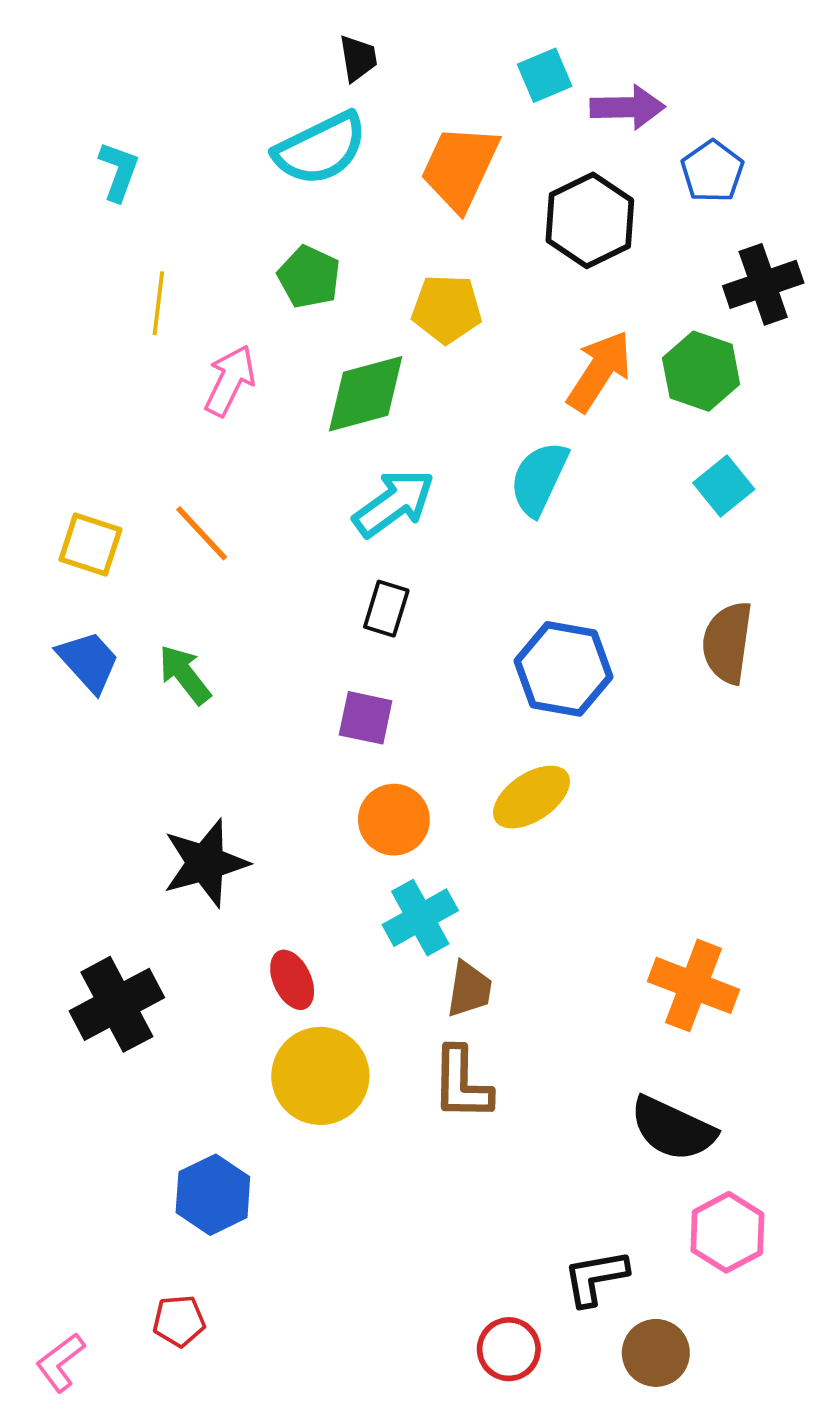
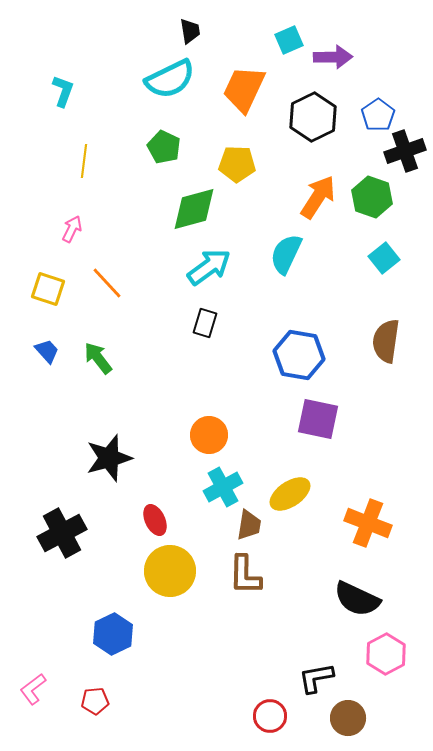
blue pentagon: (712, 171) -> (378, 115), moved
pink arrow: (230, 381) -> (72, 229), moved, size x0.7
blue trapezoid: (89, 661) -> (47, 351), size x0.7
purple square: (366, 718) -> (318, 419), moved, size x1.4
yellow ellipse: (531, 797) -> (290, 494), moved
pink L-shape: (60, 1362) -> (33, 689), moved

